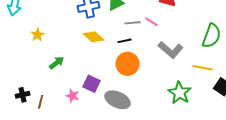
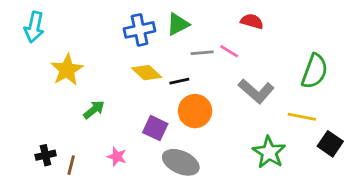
yellow star: (38, 35) -> (67, 70), size x1.6
black line: (125, 41) -> (179, 81), moved
purple square: (92, 84) -> (155, 128), moved

